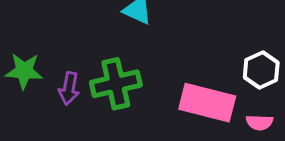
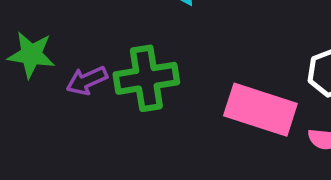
purple arrow: (69, 88) -> (87, 80), turned 52

